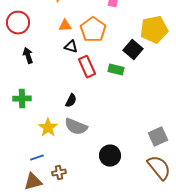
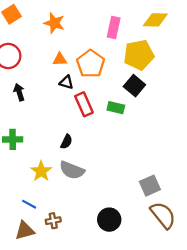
yellow pentagon: (154, 30) -> (139, 55), moved
gray square: (158, 137) -> (150, 186), moved
black circle: (110, 156) -> (109, 220), moved
blue line: (37, 158) -> (29, 204), turned 48

